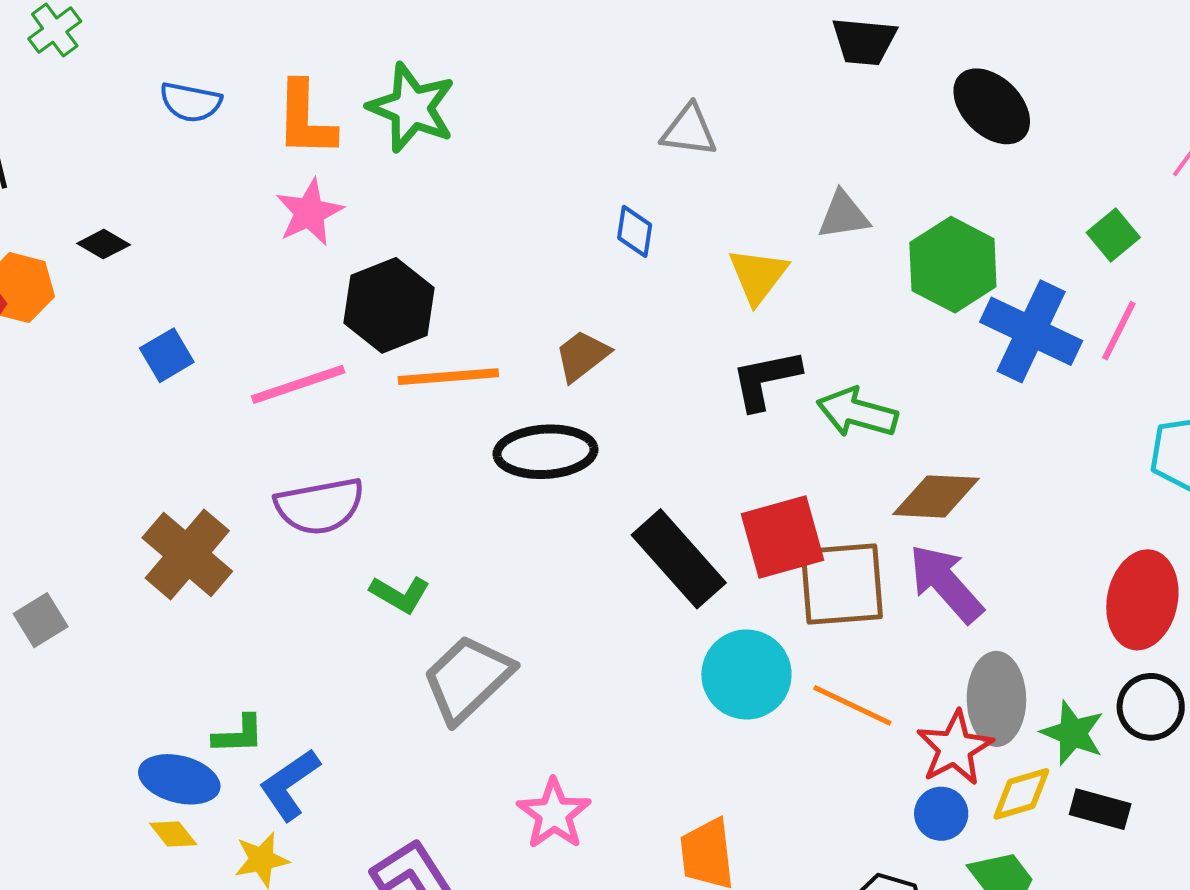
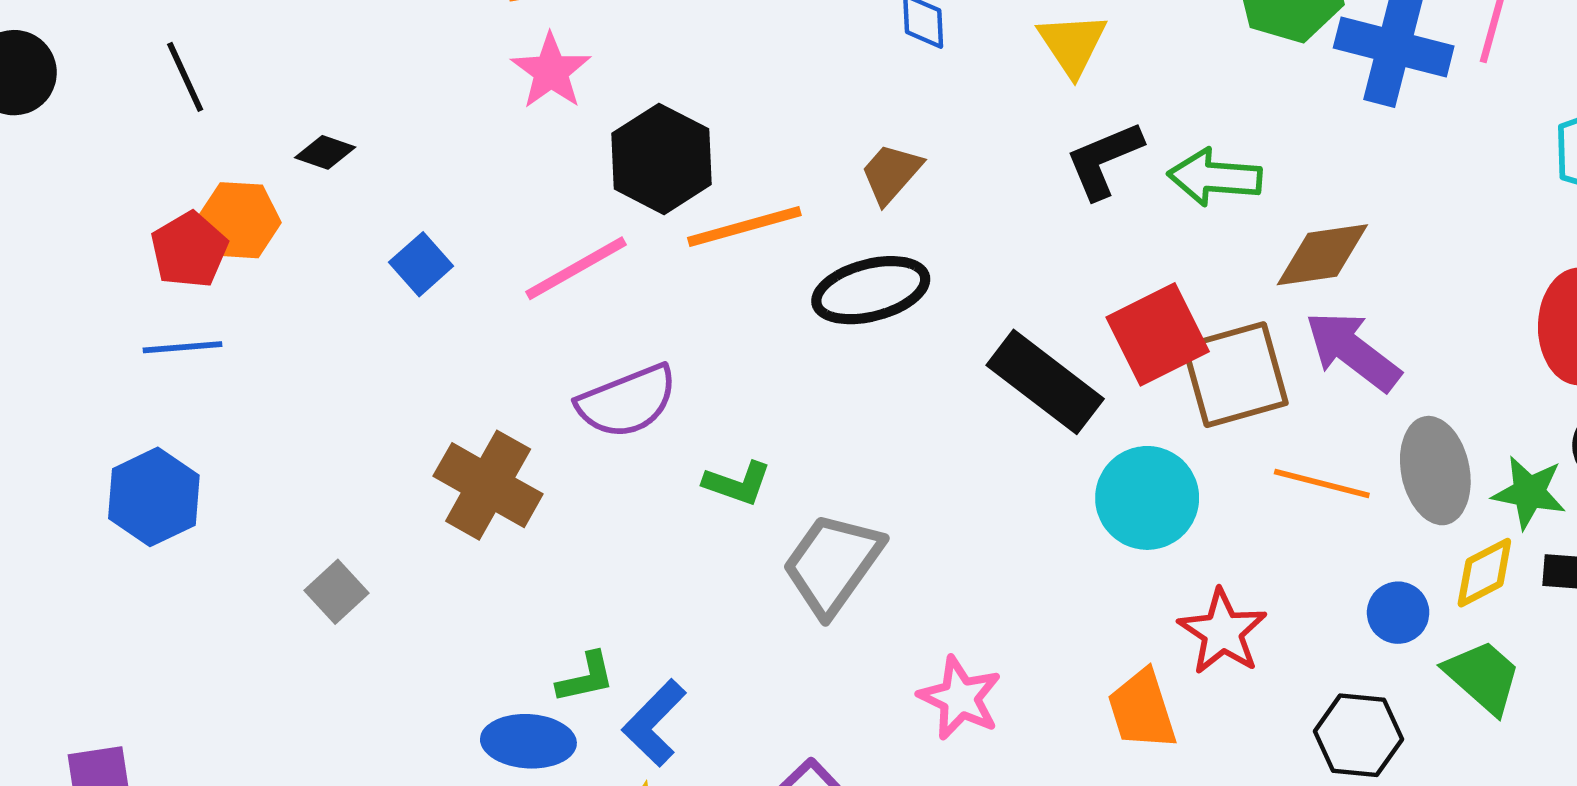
orange line: (852, 705) -> (1322, 483), moved
red star: (955, 748) -> (1223, 632), moved

